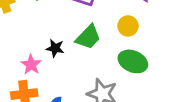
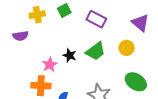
green ellipse: (133, 61) -> (136, 82), moved

